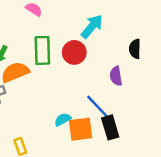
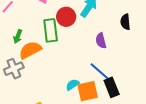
red circle: (74, 52) -> (66, 17), moved
purple semicircle: (116, 76) -> (101, 41), moved

